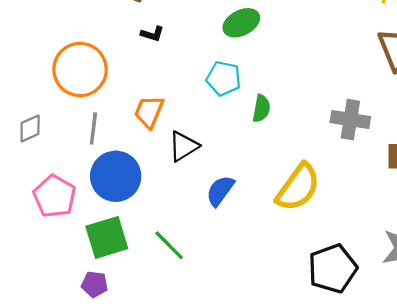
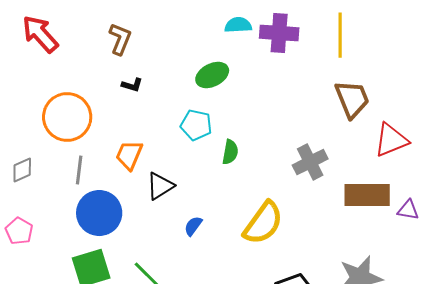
gray cross: (350, 120) -> (310, 162), turned -36
blue semicircle: (220, 191) -> (193, 226), size x0.7
pink pentagon: (54, 196) -> (19, 231), moved, size x0.7

